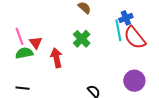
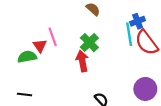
pink line: (20, 36) -> (53, 37), moved
red arrow: (56, 58) -> (82, 61), moved

